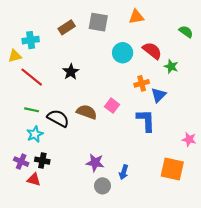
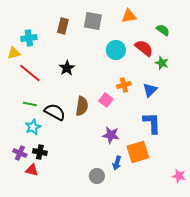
brown rectangle: (67, 27) -> (63, 26), turned -42
green semicircle: (186, 32) -> (163, 30), moved
orange cross: (142, 83) -> (124, 85), moved
brown semicircle: (87, 112) -> (82, 106), turned 78
blue L-shape: (146, 120) -> (152, 123), moved
pink star: (189, 139) -> (179, 176), moved
purple star: (95, 163) -> (111, 135), moved
orange square: (172, 169) -> (138, 152), moved, turned -30

